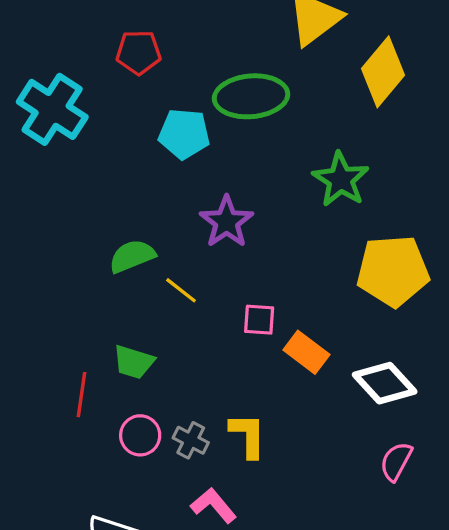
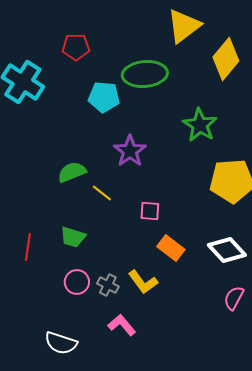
orange rectangle: (306, 352) -> (171, 248), moved
red line: (81, 395) -> (28, 247), moved
yellow L-shape: (248, 435) -> (143, 282), turned 144

